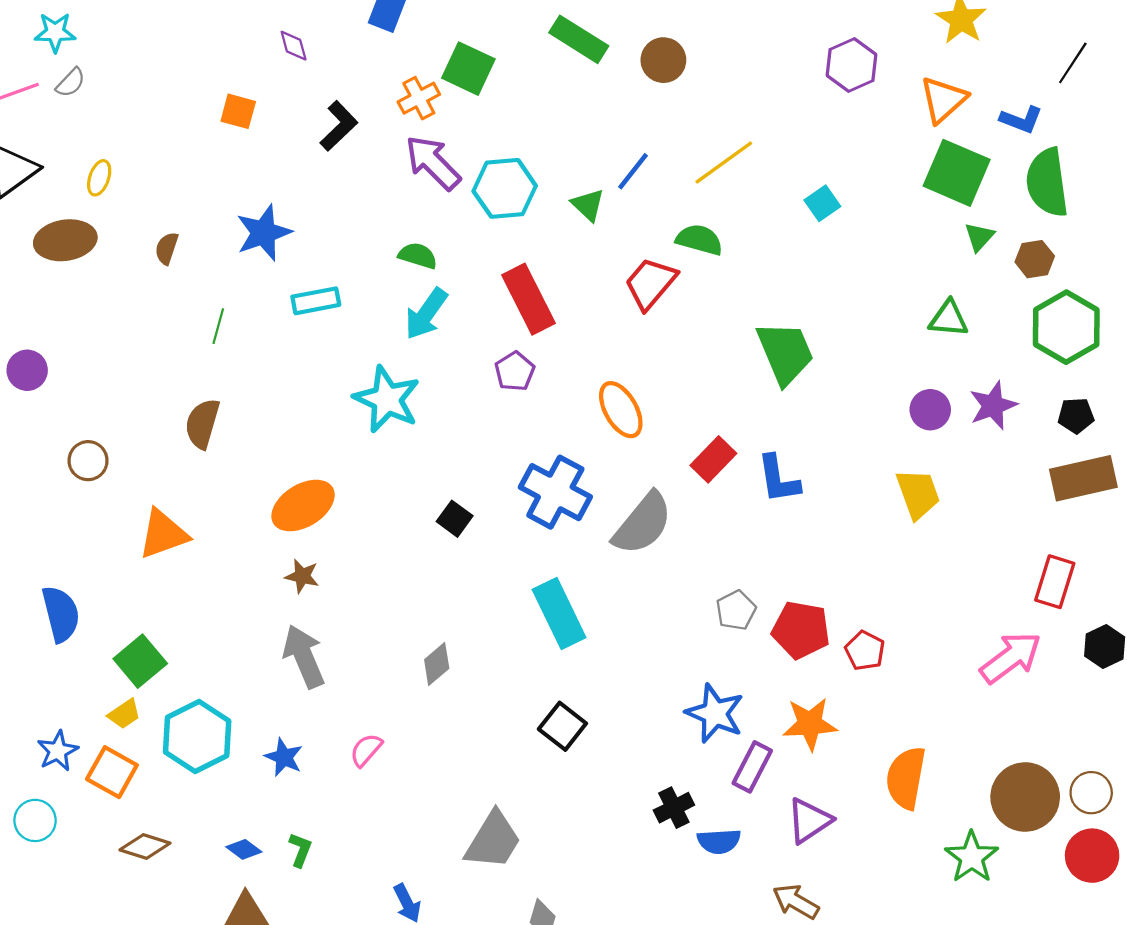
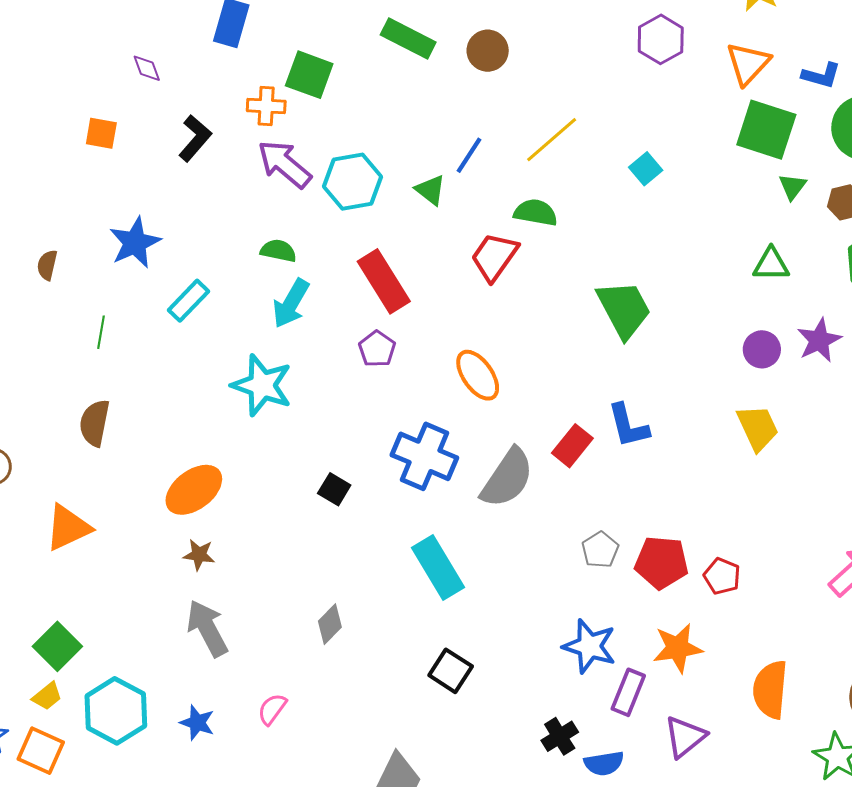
orange cross: (419, 98) -> (266, 106), turned 36
cyan rectangle: (316, 301) -> (188, 301), turned -30
red rectangle: (713, 459) -> (572, 446), moved

